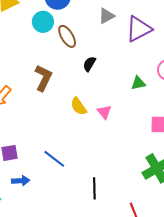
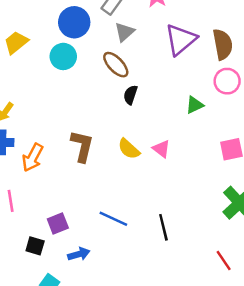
gray triangle: (106, 16) -> (124, 32), moved
brown ellipse: (67, 36) -> (116, 65), moved
brown L-shape: (43, 78) -> (82, 146), moved
black line: (94, 188) -> (163, 227), moved

